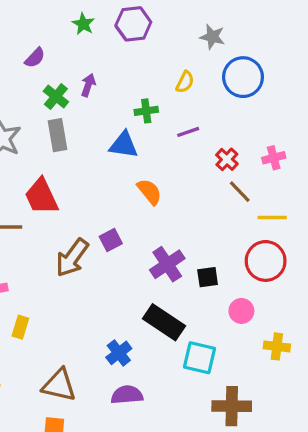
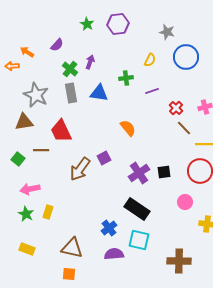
blue triangle: (124, 145) -> (99, 93), moved
black square: (208, 277) -> (164, 172), moved
cyan square: (199, 358) -> (139, 240), moved

